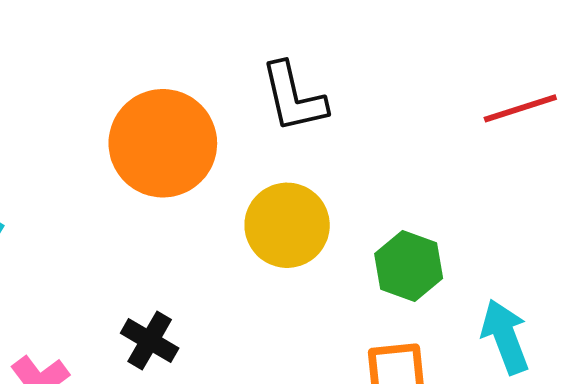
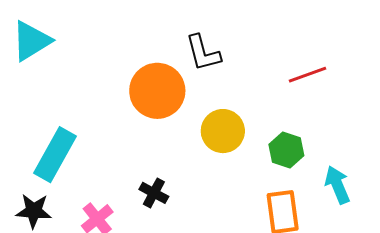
black L-shape: (293, 97) -> (203, 53), moved
red line: (520, 108) -> (307, 75), moved

